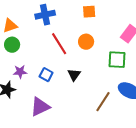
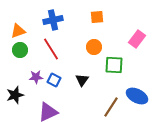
red line: (59, 44) -> (51, 49), moved
green square: (117, 60) -> (114, 65), moved
purple star: (20, 72) -> (36, 77), moved

